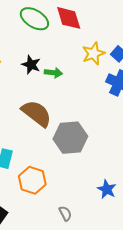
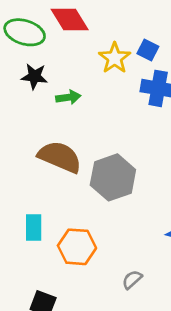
black star: (31, 65) -> (34, 76), moved
gray semicircle: (65, 214) -> (132, 280), turned -91

